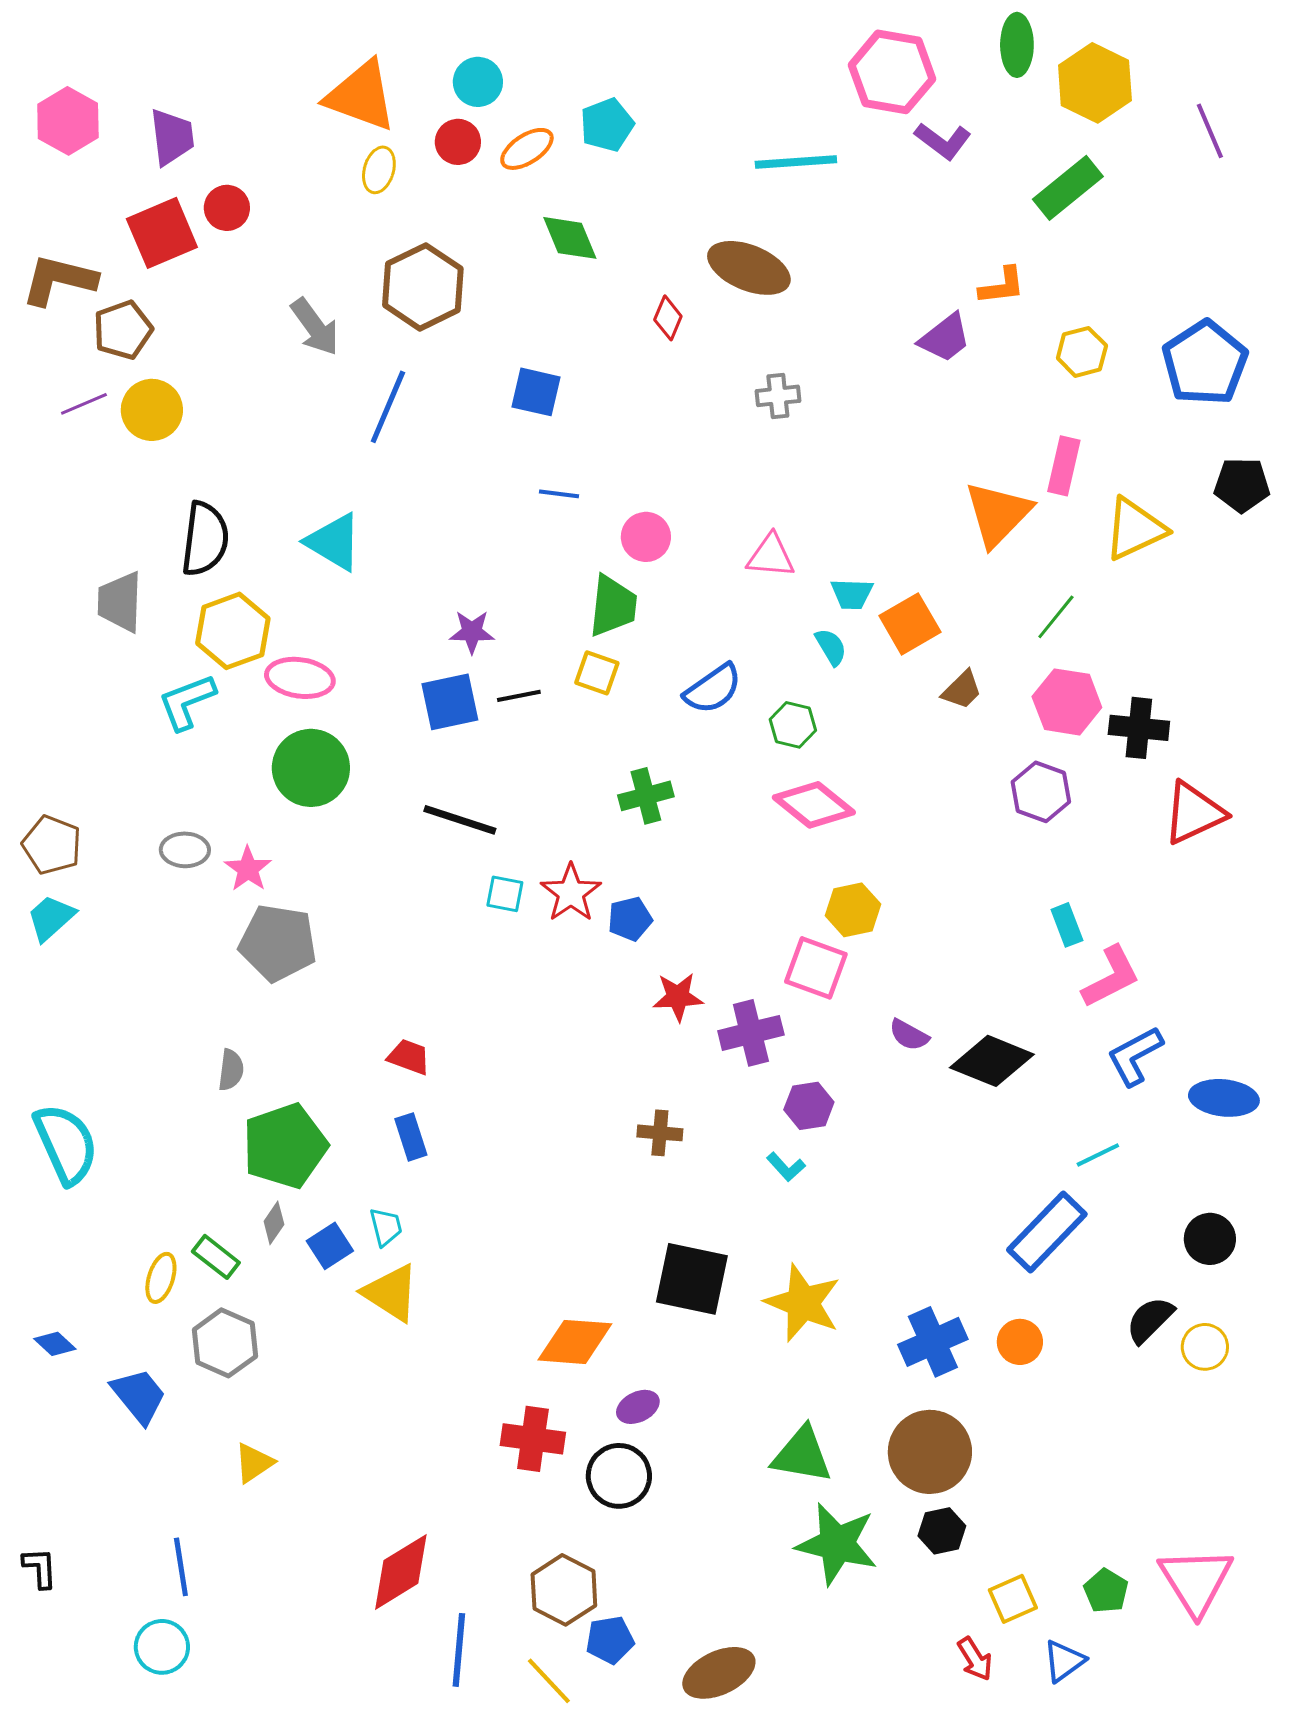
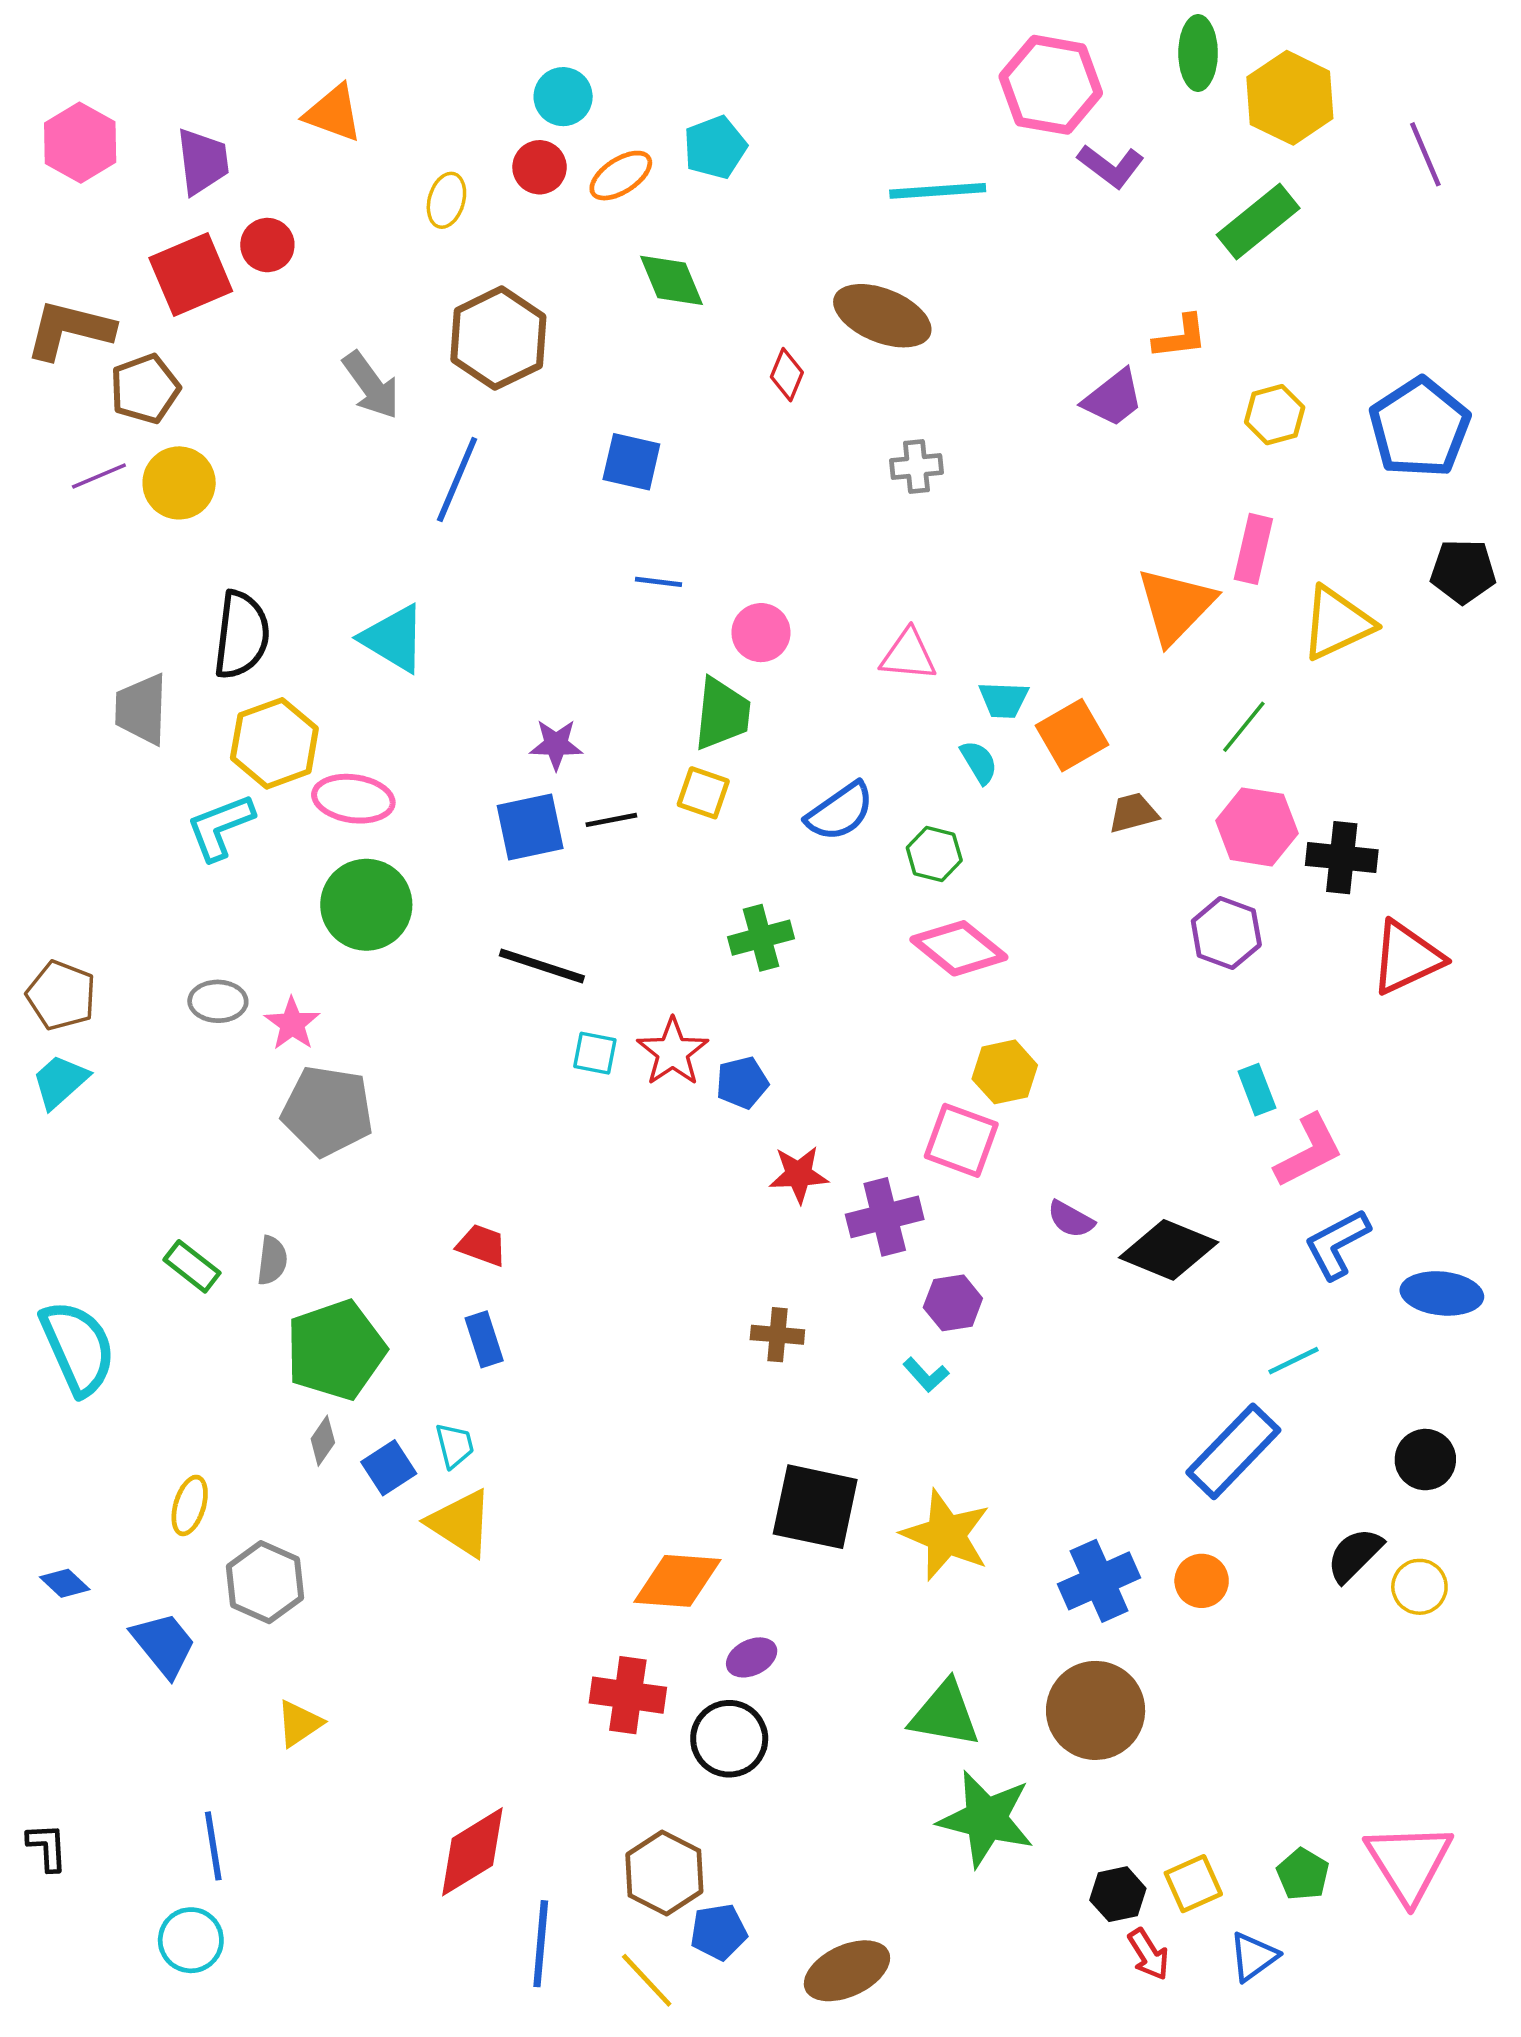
orange triangle: (361, 96) -> (333, 113), moved, size x0.7
brown trapezoid: (962, 690) -> (1133, 813), turned -150
green rectangle: (216, 1257) -> (192, 1266), moved
black hexagon: (942, 1531) -> (1118, 1894), moved

